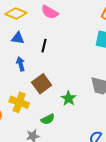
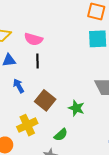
pink semicircle: (50, 12) -> (33, 39), moved
yellow cross: (19, 102) -> (27, 125), turned -30

